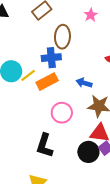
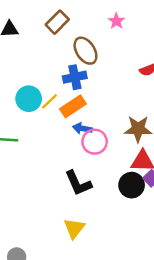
brown ellipse: (62, 37) -> (85, 51), turned -30
blue arrow: (84, 83) -> (82, 128), moved
black L-shape: (45, 146) -> (78, 183), turned -35

